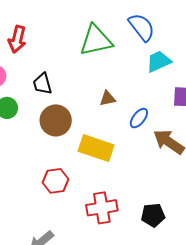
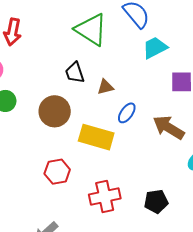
green triangle: (96, 40) -> (91, 30), turned 48
black trapezoid: (42, 84) -> (75, 73), moved
blue ellipse: (139, 118) -> (127, 113), moved

